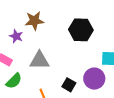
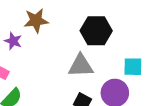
gray triangle: (39, 60) -> (81, 66), moved

